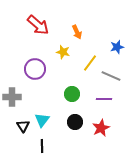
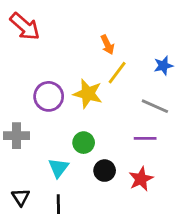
red arrow: (38, 25) -> (25, 26), moved
yellow star: (63, 52) -> (88, 94), moved, size x1.5
yellow line: (90, 63) -> (117, 73), moved
green circle: (72, 94) -> (84, 143), moved
black triangle: (23, 126) -> (21, 197), moved

